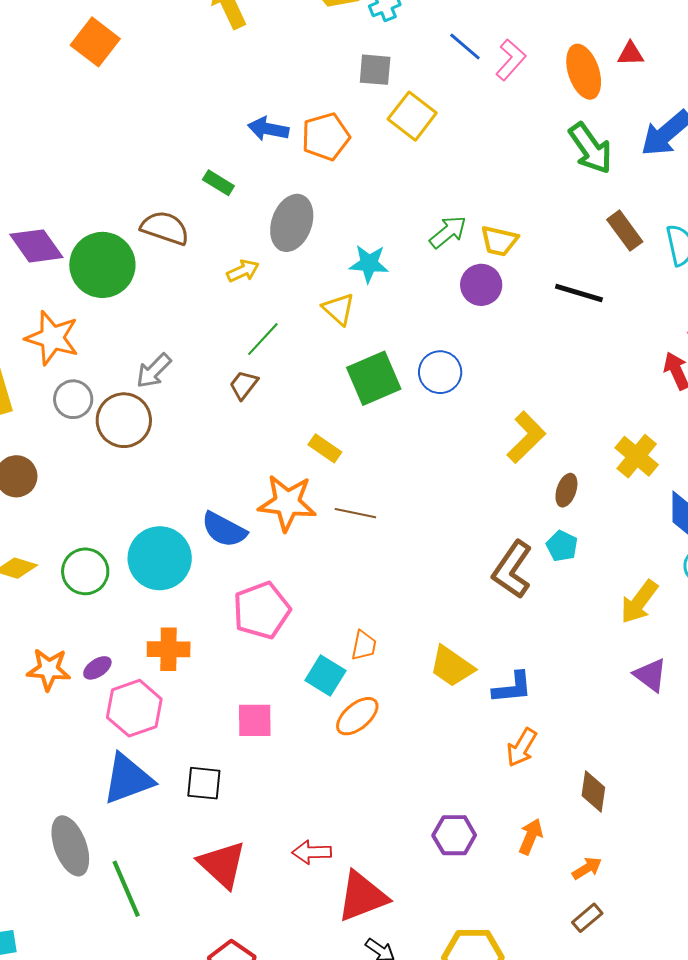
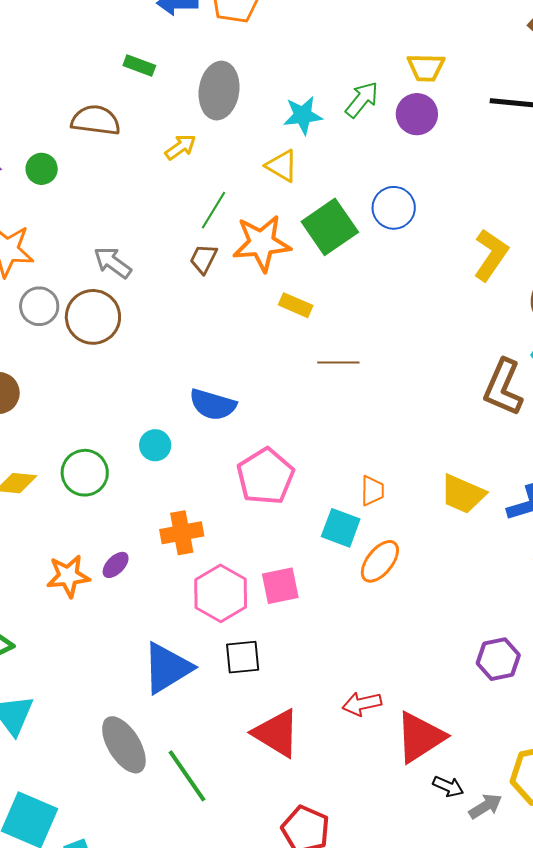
green arrow: (448, 232) -> (362, 100), moved
green circle: (102, 265) -> (42, 169), size x0.5
gray arrow: (154, 371) -> (113, 263), turned 93
orange star: (287, 503) -> (262, 243), moved
cyan circle: (160, 558) -> (155, 445), size x0.5
pink hexagon: (134, 708) -> (221, 593), moved

